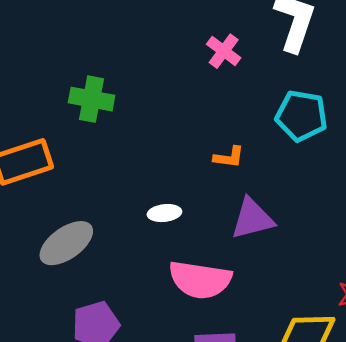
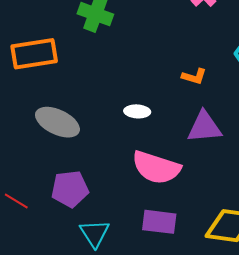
gray ellipse: (66, 243) -> (57, 122), turned 51

